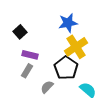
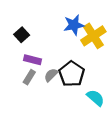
yellow cross: (76, 47) -> (93, 36), moved
gray semicircle: (47, 87) -> (51, 75), moved

